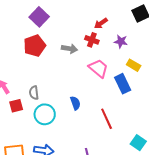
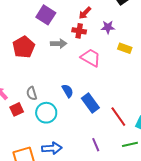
purple square: (39, 17) -> (46, 15), moved
blue rectangle: (123, 84) -> (90, 103), moved
blue semicircle: (75, 103) -> (68, 91), moved
red line: (107, 119) -> (118, 117), moved

